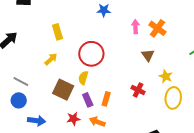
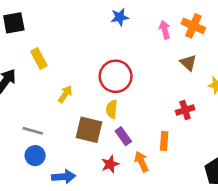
yellow rectangle: (58, 32) -> (39, 59), moved
red cross: (138, 90) -> (185, 110), turned -32
orange rectangle: (106, 99) -> (164, 141), moved
orange arrow: (97, 122) -> (141, 162), turned 56

